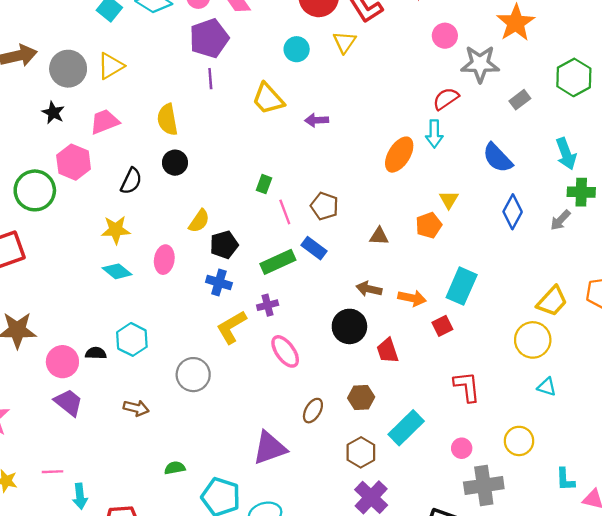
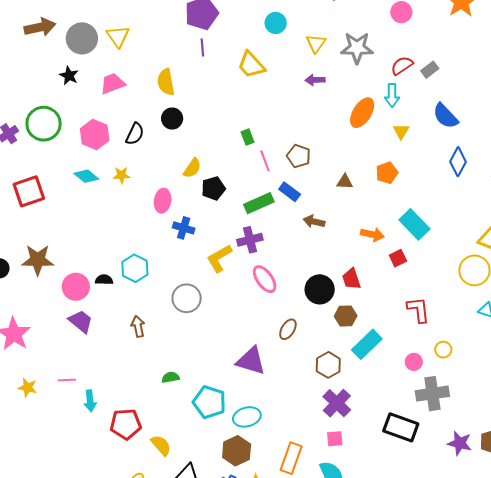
yellow triangle: (344, 42) -> (316, 43), moved
gray star: (480, 64) -> (357, 48), moved
yellow triangle: (111, 66) -> (118, 36), turned -35
gray rectangle: (520, 100) -> (430, 70), moved
purple arrow: (317, 120) -> (315, 80), moved
pink hexagon: (74, 162) -> (95, 135), moved
green rectangle: (264, 184) -> (247, 137), turned -42
green circle: (35, 190) -> (44, 124), moved
yellow triangle: (449, 200) -> (401, 131), moved
yellow star: (116, 230) -> (122, 175), size x0.7
cyan diamond: (117, 271) -> (86, 176), moved
blue cross: (219, 283) -> (184, 228), moved
cyan rectangle: (462, 286) -> (414, 224), turned -68
brown arrow: (369, 289) -> (314, 222), moved
purple cross: (268, 305) -> (250, 240), size x1.4
black circle: (349, 326) -> (320, 289), moved
brown hexagon: (361, 397) -> (346, 316), moved
brown arrow: (136, 408) -> (138, 326), turned -115
yellow circle: (519, 441) -> (443, 350), moved, size x0.7
purple triangle: (270, 448) -> (251, 361), turned 36

